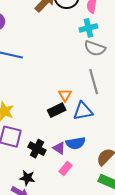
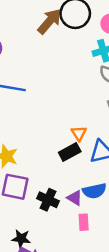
pink rectangle: (65, 168) -> (84, 222), turned -40
black star: (27, 178) -> (21, 239), moved

